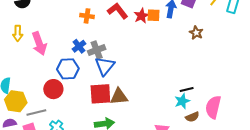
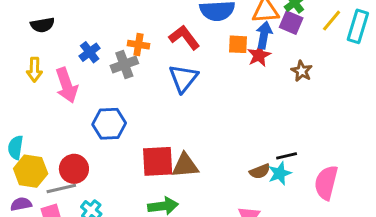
red star: (141, 16) -> (259, 55), moved
blue cross: (79, 46) -> (90, 52), moved
gray cross: (97, 50) -> (124, 64), moved
blue triangle: (105, 66) -> (183, 78), moved
red circle: (53, 89) -> (74, 169), moved
brown semicircle: (192, 117) -> (260, 171), moved

